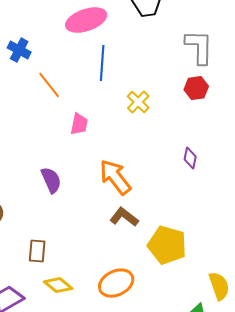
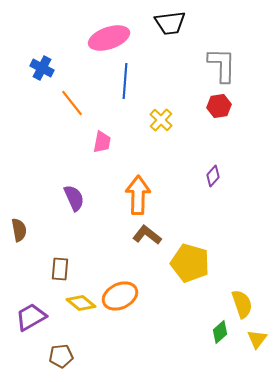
purple diamond: (190, 158) -> (213, 176), turned 30
orange arrow: (115, 177) -> (138, 195), turned 39
orange ellipse: (116, 283) -> (120, 296), moved

